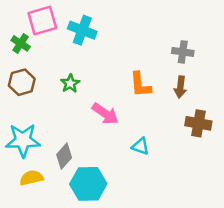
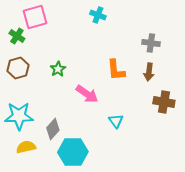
cyan cross: (82, 30) -> (98, 15), moved, size x0.7
cyan triangle: (140, 146) -> (116, 121), turned 35

